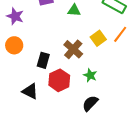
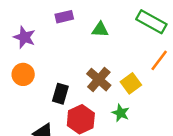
yellow square: (98, 38) -> (131, 83), moved

